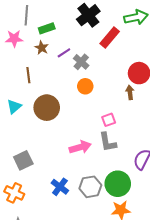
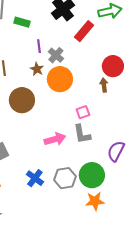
green rectangle: (47, 28) -> (22, 22), turned 35
brown star: (42, 48) -> (37, 69), moved
purple line: (64, 53) -> (39, 46), turned -64
orange circle: (85, 86) -> (60, 79), size x1.6

